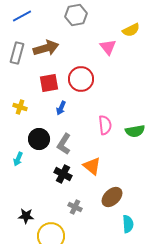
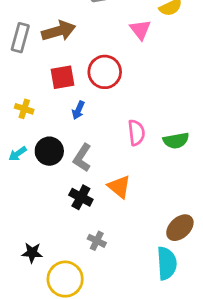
cyan arrow: (18, 159) -> (18, 154), moved, turned 32
brown ellipse: (112, 197) -> (180, 228), moved
cyan semicircle: (128, 224) -> (167, 263), size x1.4

